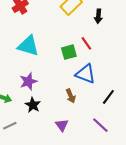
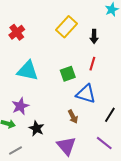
red line: (86, 43) -> (92, 64), moved, turned 56
purple star: (28, 81) -> (20, 106), moved
purple triangle: (62, 125) -> (66, 146), size x1.5

